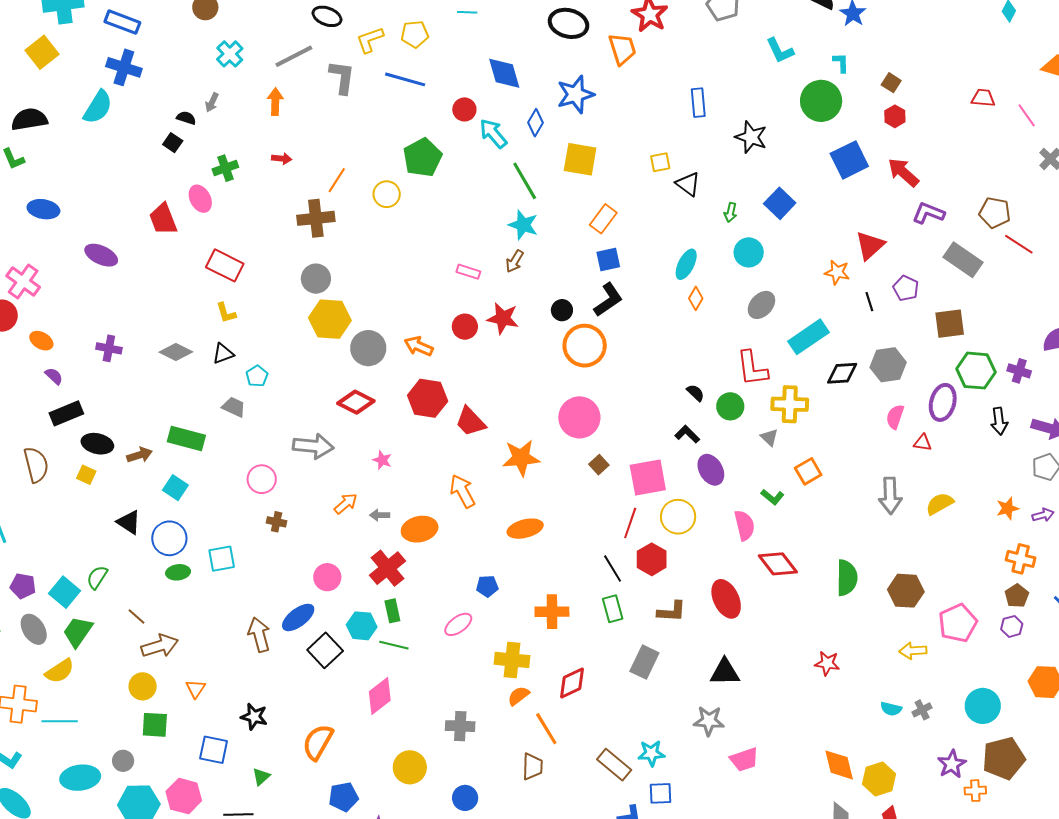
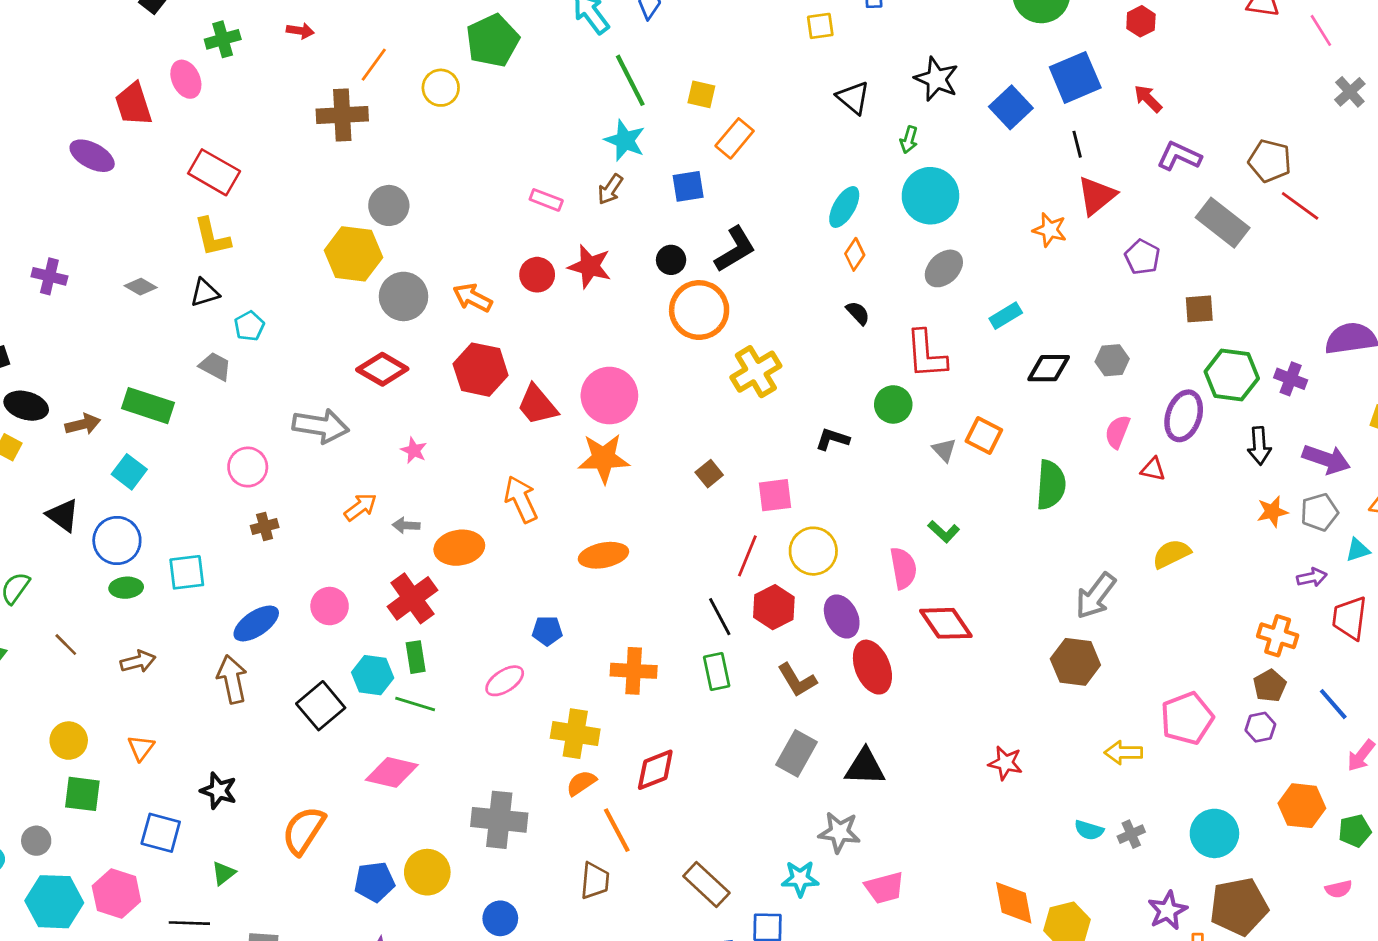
black star: (751, 137) -> (936, 79), moved
yellow square: (580, 159) -> (701, 94), moved, size x0.6
yellow square: (660, 162) -> (820, 26), moved
red arrow: (903, 172) -> (1148, 99), size x0.7
blue square: (780, 203) -> (1011, 107), moved
cyan circle: (749, 252) -> (930, 196), size x1.4
purple ellipse: (101, 255) -> (92, 156), moved
blue square: (608, 260) -> (688, 186), moved
gray circle: (316, 279) -> (389, 205), moved
black line: (869, 302) -> (1077, 144), moved
yellow L-shape: (226, 313) -> (212, 237), size x1.4
brown square: (950, 324) -> (1199, 309), size x0.7
cyan rectangle: (809, 337) -> (1006, 316), size x0.6
gray diamond: (176, 352) -> (141, 287), size x0.7
gray hexagon: (888, 365) -> (1112, 360), size x0.7
black semicircle: (695, 393) -> (858, 313), moved
yellow cross: (790, 404) -> (756, 372), moved, turned -36
pink circle: (579, 417) -> (609, 396), moved
black L-shape: (687, 434) -> (832, 439), turned -30
purple ellipse: (711, 470) -> (842, 617), moved
orange square: (808, 471) -> (984, 435), moved, turned -36
pink square: (648, 478) -> (775, 495), size x0.7
gray arrow: (890, 496) -> (1096, 596), moved, turned 36
orange star: (1007, 508) -> (1272, 512), moved
brown cross: (277, 522) -> (265, 526), turned -30
green semicircle: (847, 578) -> (1051, 485), moved
brown hexagon: (906, 591) -> (1075, 662), moved
brown L-shape: (672, 612) -> (797, 680), turned 52
blue ellipse: (298, 617) -> (256, 623), moved
brown arrow: (160, 646) -> (138, 662), moved, size x0.7
gray rectangle: (644, 662) -> (796, 753), moved
pink diamond: (380, 696) -> (392, 772), turned 48
gray cross: (460, 726) -> (499, 820), size x1.4
cyan star: (651, 753) -> (800, 879), moved
blue pentagon: (344, 797) -> (375, 882), moved

